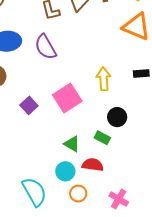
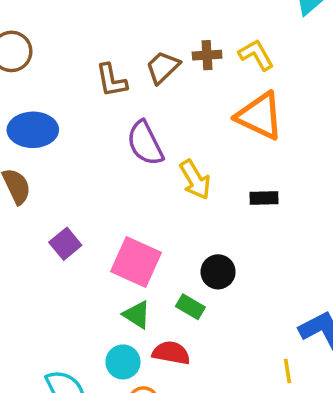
purple semicircle: (46, 47) -> (145, 143), moved
yellow arrow: (104, 79) -> (195, 180), moved, turned 150
pink square: (67, 98) -> (136, 262), moved, turned -36

